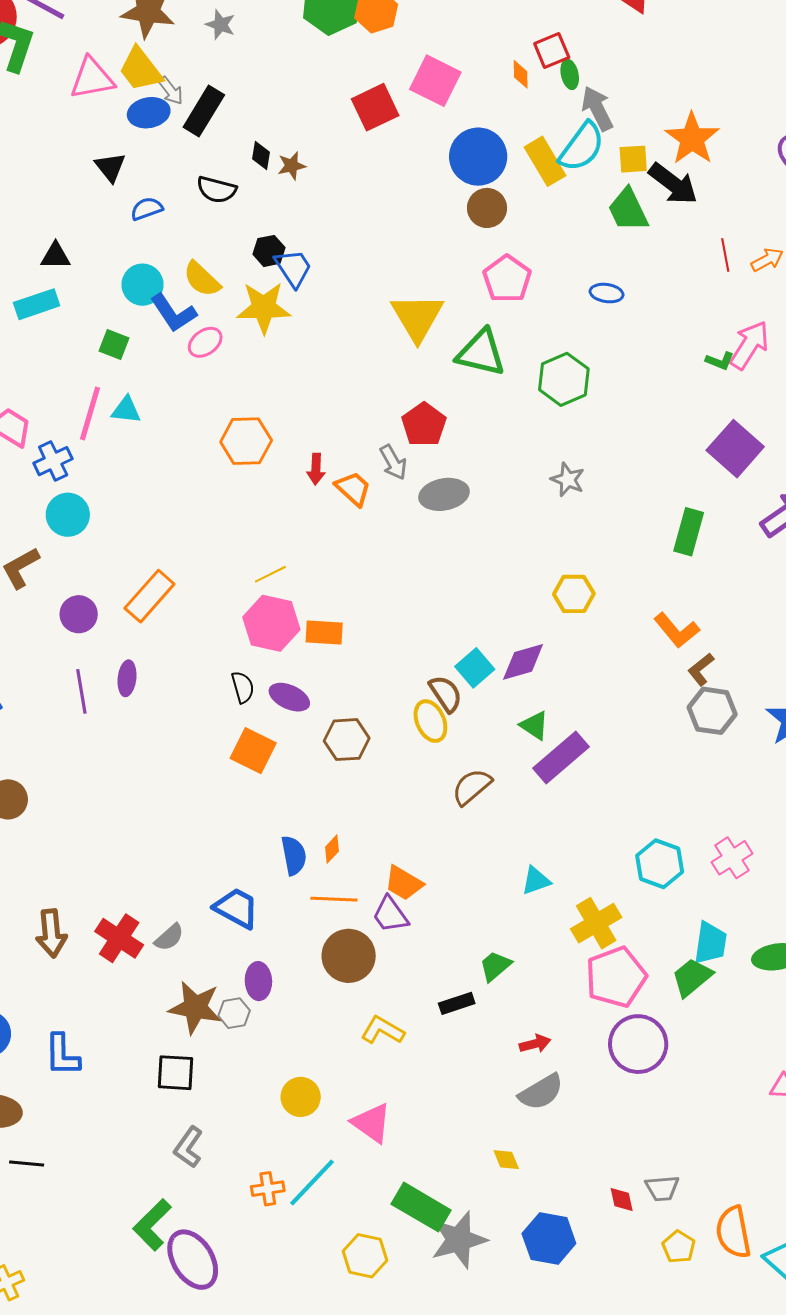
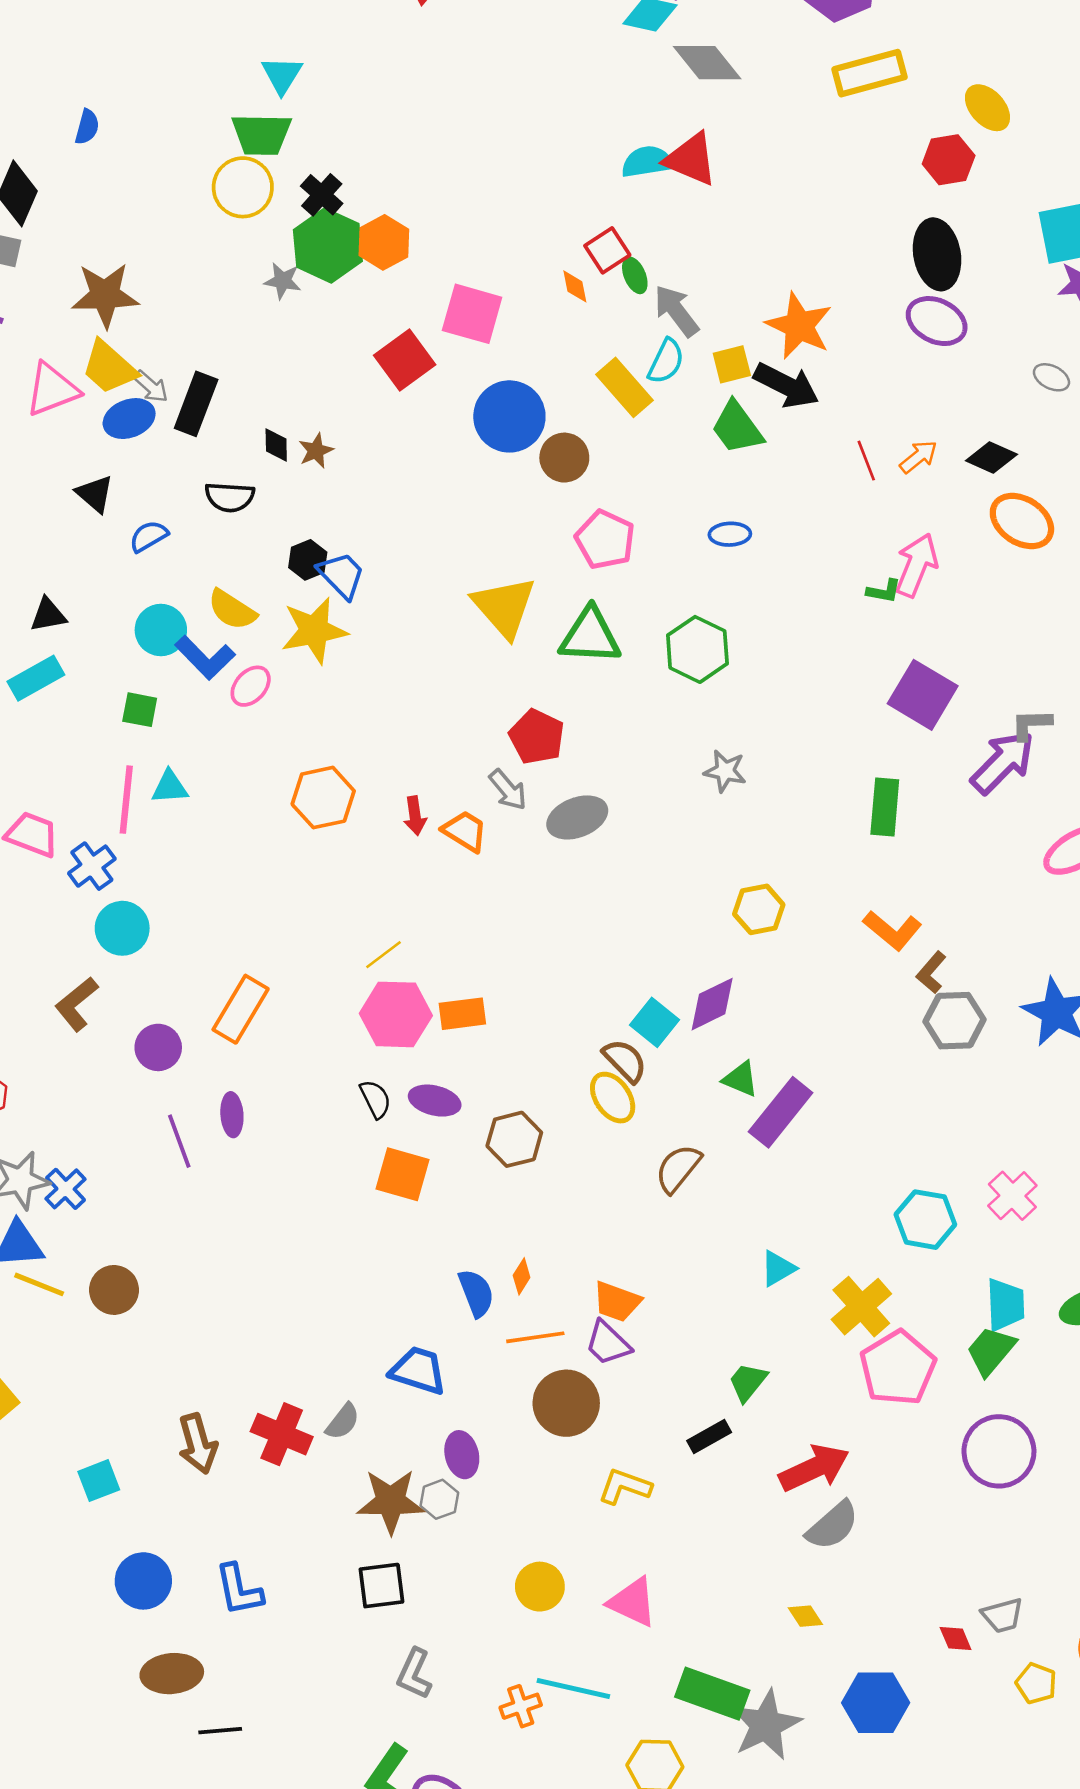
gray star: (220, 25) -> (283, 281), moved
cyan semicircle: (582, 147) -> (666, 361), size x0.7
blue circle: (478, 157) -> (509, 416), moved
red arrow: (535, 1044) -> (814, 1468), size x1.8
purple circle: (638, 1044) -> (999, 1451), moved
cyan line: (312, 1183) -> (573, 1689), turned 70

